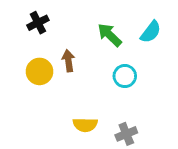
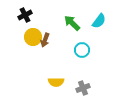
brown arrow: (68, 61) -> (45, 40), turned -152
yellow circle: (39, 71) -> (33, 37), moved

